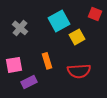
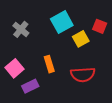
red square: (95, 14) -> (100, 26), moved
pink square: (14, 65) -> (15, 68), turned -30

